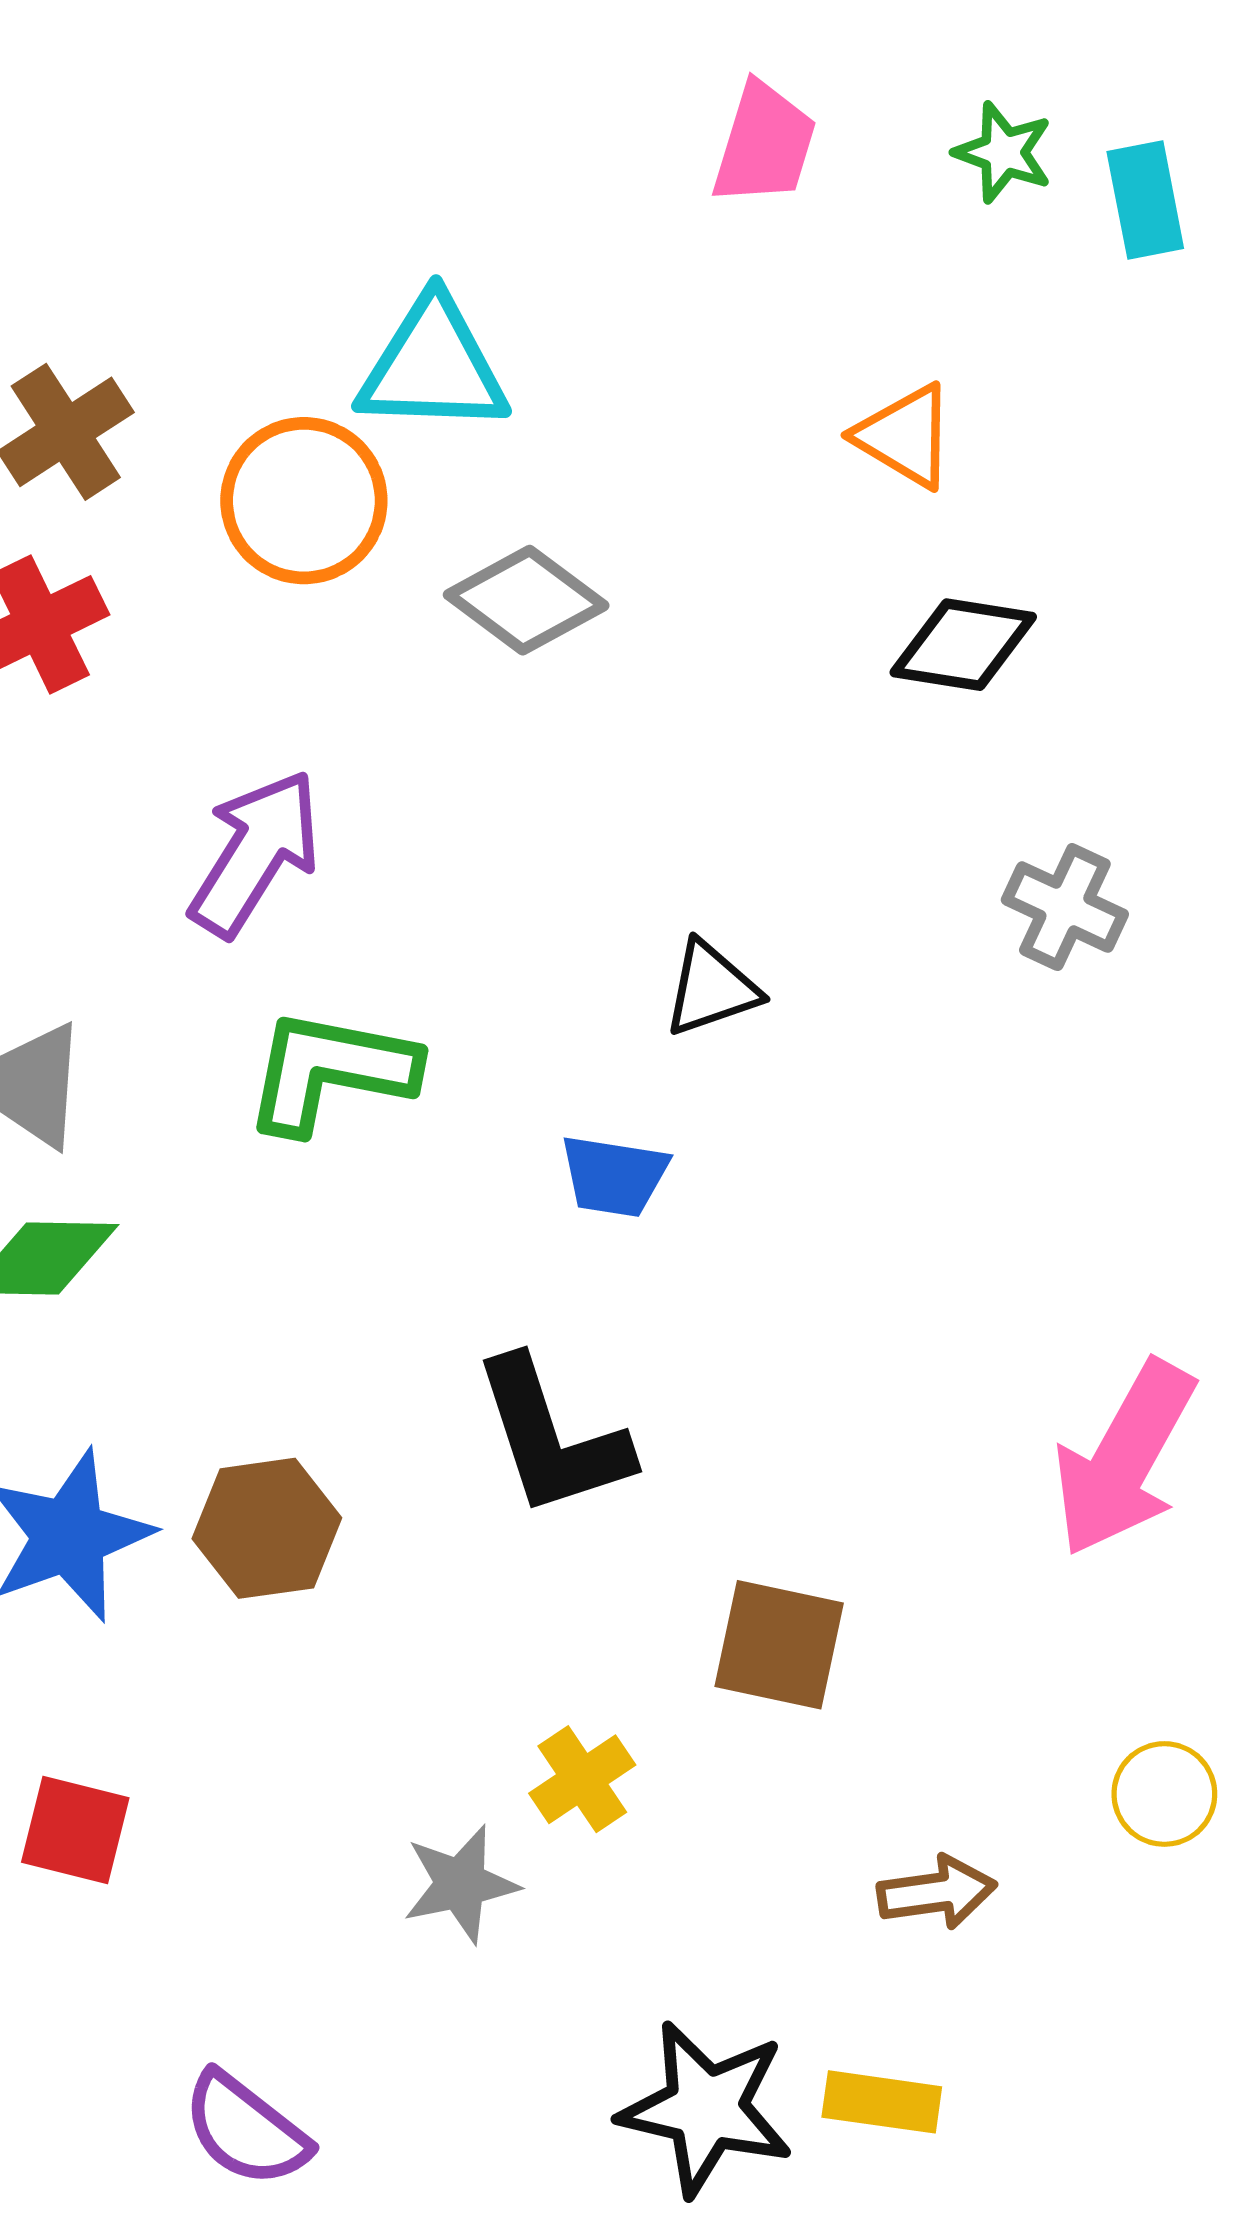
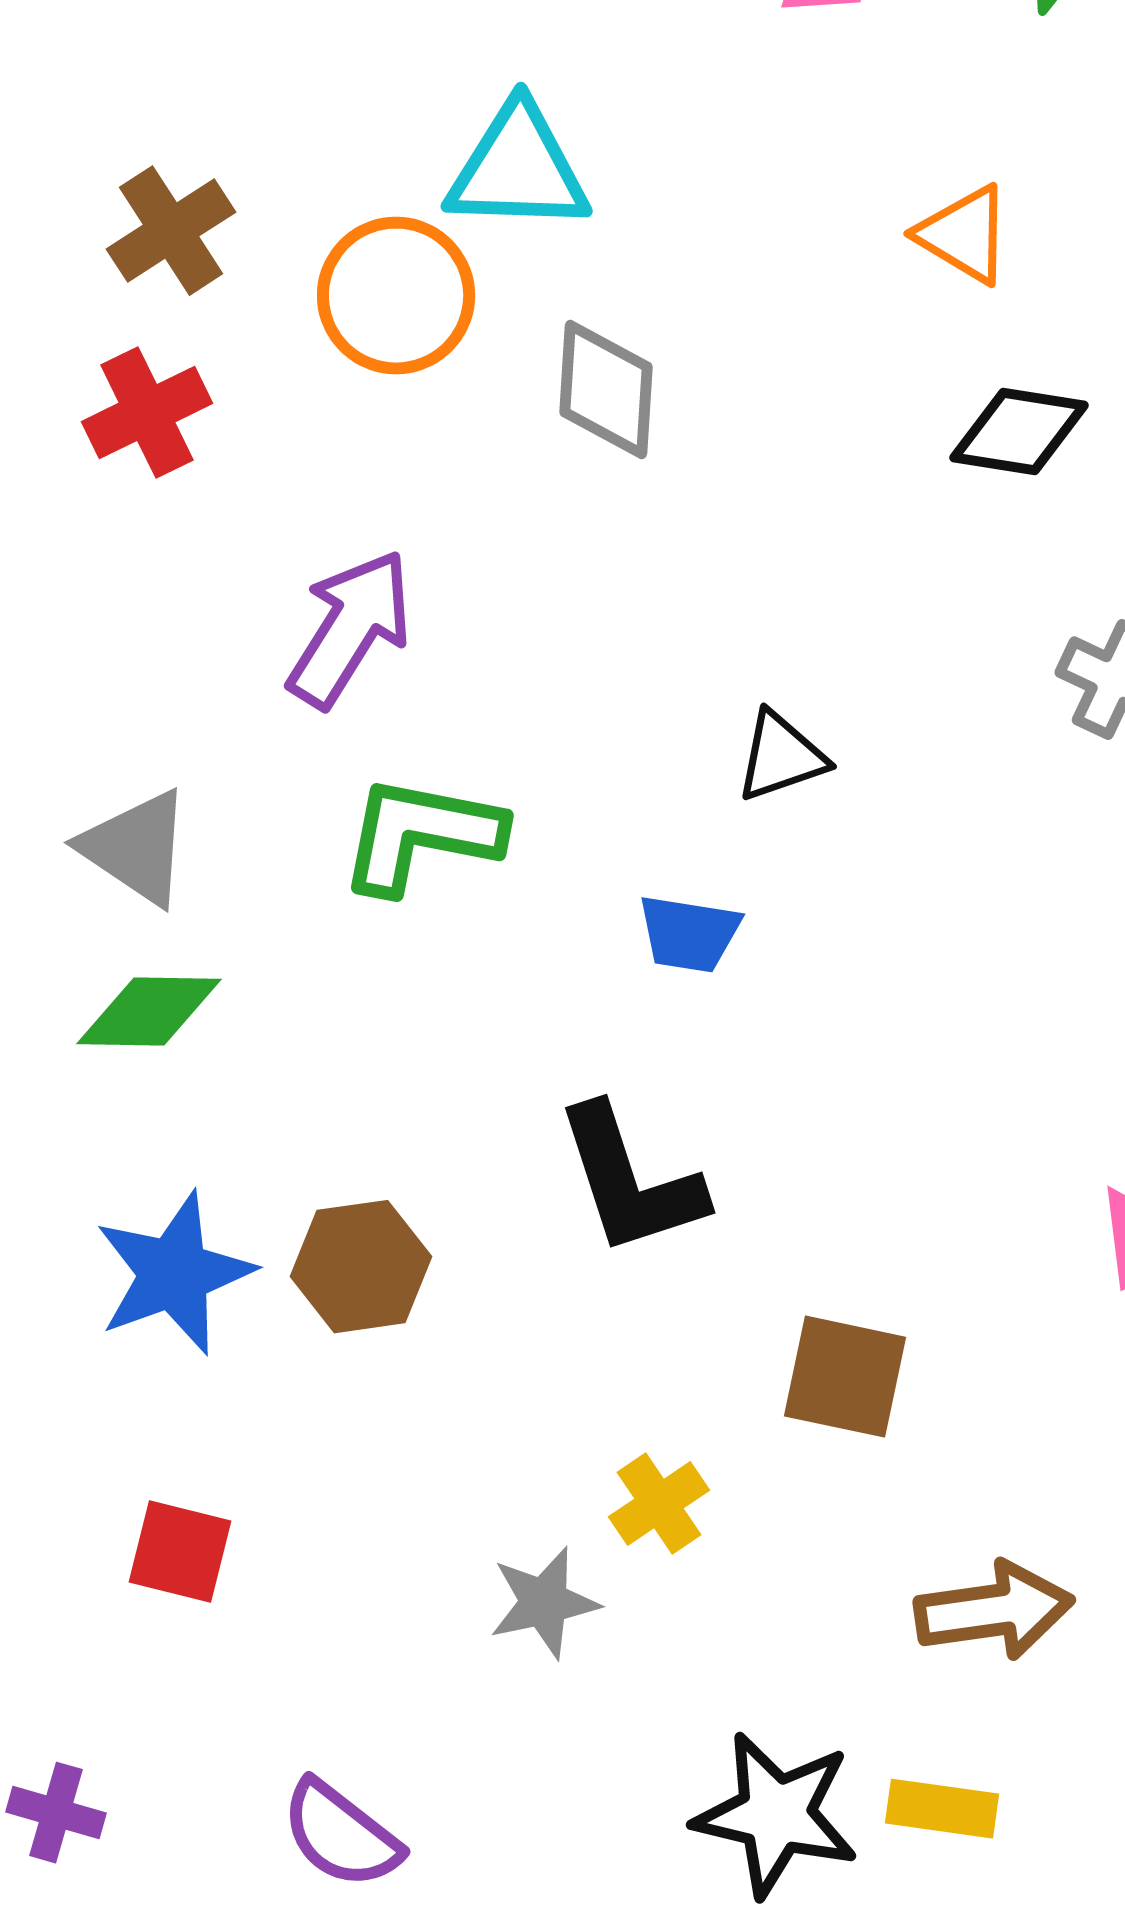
gray diamond: (526, 600) -> (606, 390), turned 57
brown arrow: (937, 1892) -> (994, 1611), size x1.4

